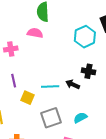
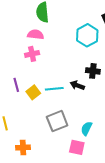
pink cross: (11, 49) -> (32, 54), moved
yellow square: (27, 98) -> (33, 92), moved, turned 32
cyan semicircle: (80, 118) -> (86, 128), moved, turned -32

